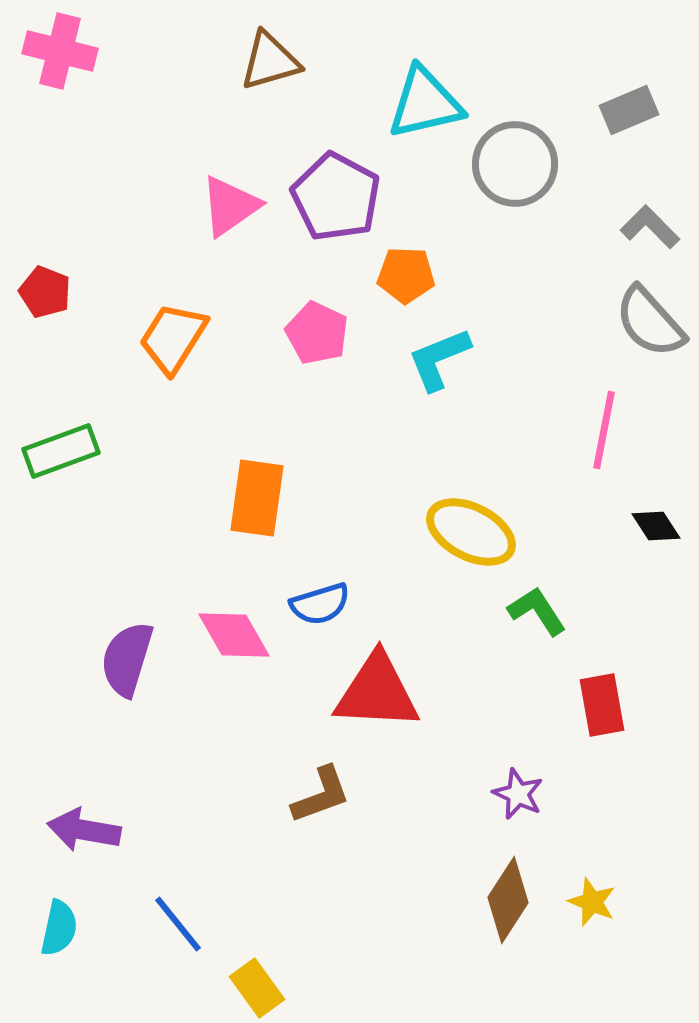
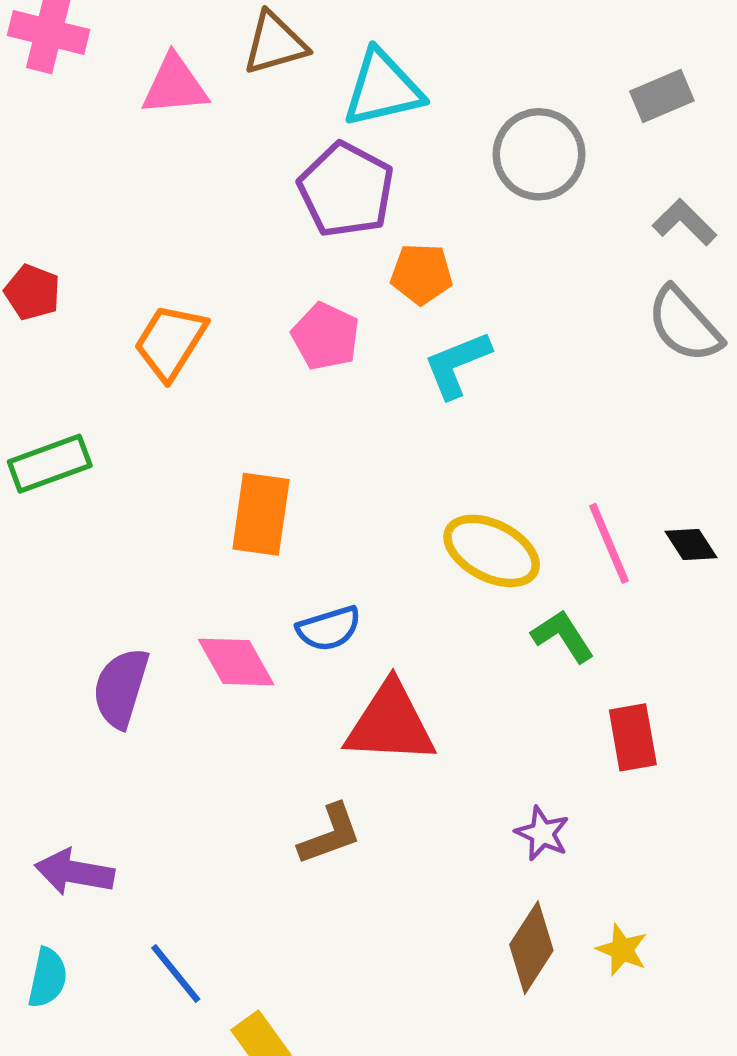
cyan triangle: (425, 103) -> (383, 89), moved
pink triangle: (230, 206) -> (175, 85), moved, turned 30
pink line: (604, 430) -> (609, 543), moved, turned -34

